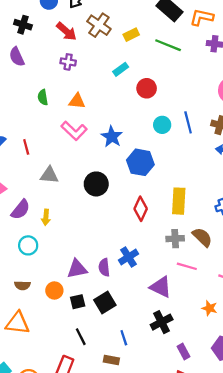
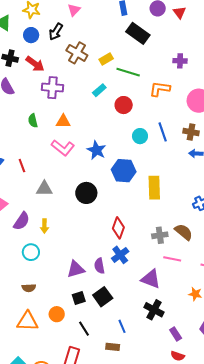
orange L-shape: (202, 17) -> (160, 89), moved
red arrow: (66, 31) -> (35, 64), moved
green line: (168, 45) -> (128, 72), moved
purple cross: (68, 62) -> (53, 88), size x1.5
yellow rectangle: (179, 201) -> (154, 188), moved
red diamond: (141, 209) -> (118, 228), moved
orange circle: (54, 290) -> (57, 314), moved
black cross: (162, 322) -> (154, 310), turned -30

